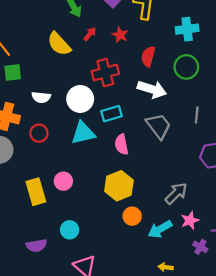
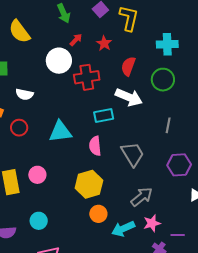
yellow semicircle: (59, 44) -> (19, 31), moved
white circle: (80, 99) -> (59, 61), moved
cyan rectangle: (111, 114) -> (104, 115), moved
gray trapezoid: (159, 126) -> (133, 154), moved

